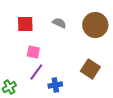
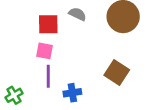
red square: (25, 24) -> (48, 24), moved
purple line: (36, 72) -> (48, 76), turned -36

